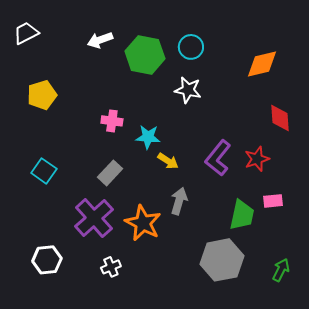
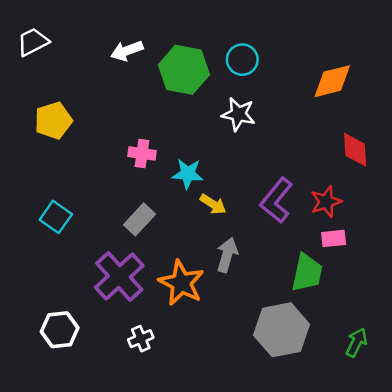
pink rectangle: (273, 201) -> (334, 238), moved

